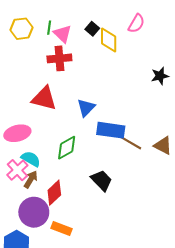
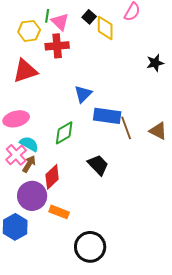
yellow hexagon: (22, 29) -> (29, 31), moved
red triangle: (44, 98) -> (25, 71), moved, turned -32
brown line: (130, 142) -> (126, 128), turned 40

